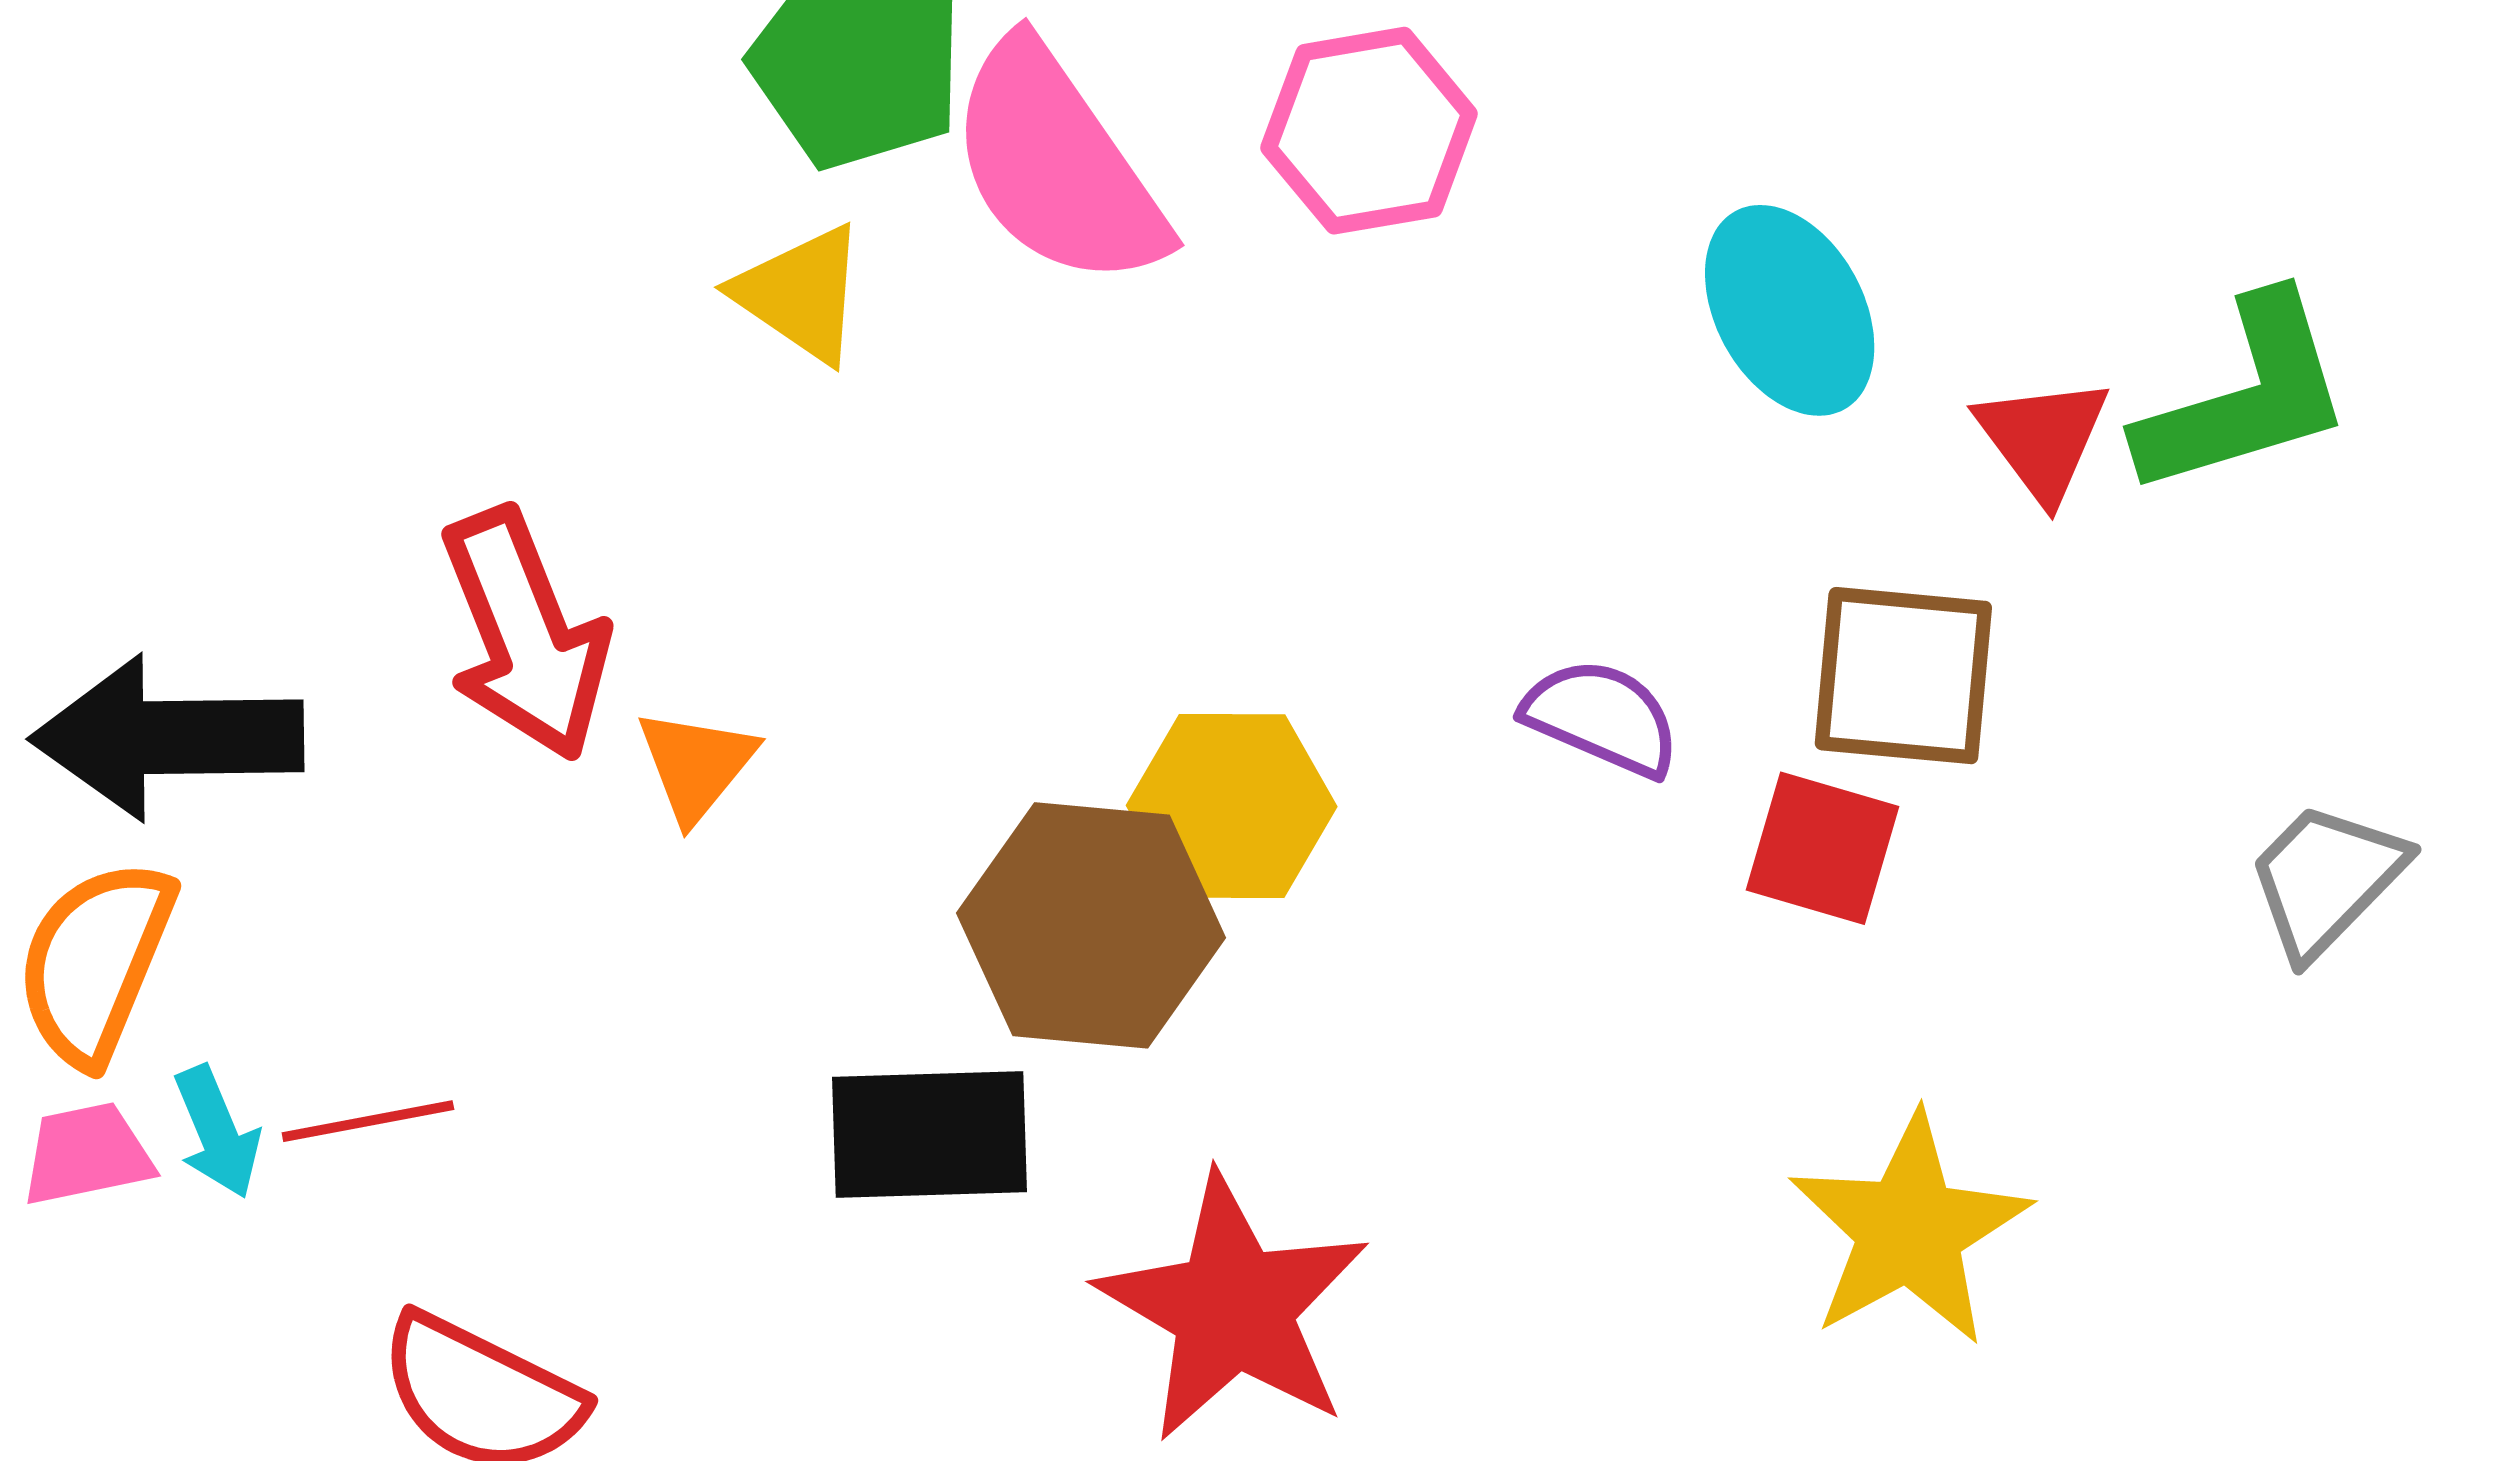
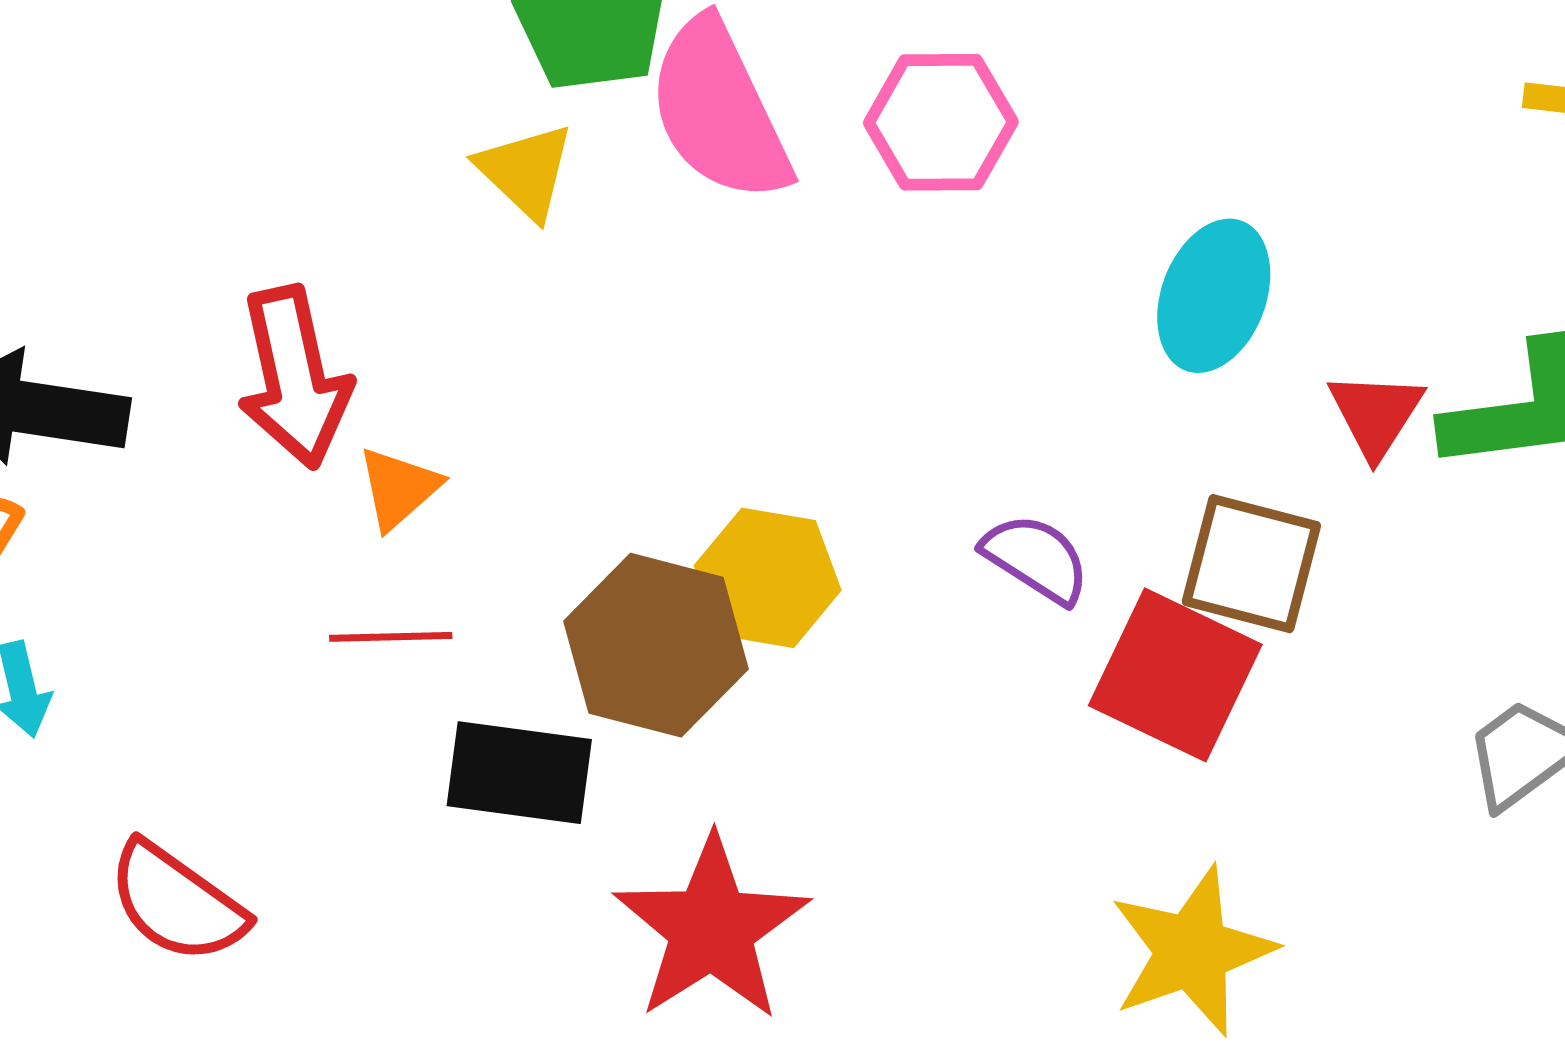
cyan ellipse: (1790, 310) -> (1214, 296), turned 40
red square: (1823, 848) -> (1175, 675), size x1.5
red line: (368, 1121) -> (391, 637), moved

